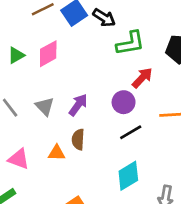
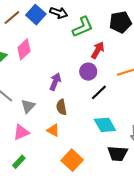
gray triangle: (45, 106) -> (28, 106), moved, turned 42
orange triangle: (57, 153) -> (53, 130), moved, turned 40
pink triangle: (19, 159) -> (21, 132), turned -30
cyan diamond: (128, 176) -> (105, 125), turned -75

